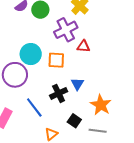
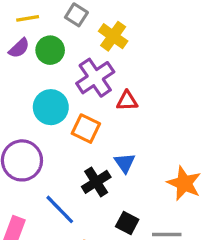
cyan circle: (31, 54) -> (51, 107), moved
orange square: (56, 60) -> (86, 129), turned 30
orange star: (101, 105) -> (184, 183), moved

